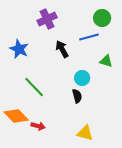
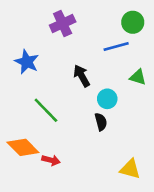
black arrow: (62, 49) -> (82, 76), moved
yellow triangle: (85, 133) -> (130, 169), moved

